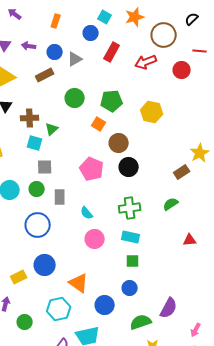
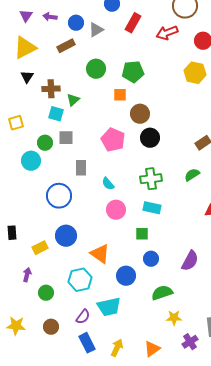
yellow hexagon: (152, 112) -> (195, 73), moved
orange square: (99, 124) -> (120, 95), turned -32
green circle: (37, 189) -> (45, 143), moved
green square: (133, 261) -> (142, 234), moved
purple semicircle: (169, 308) -> (190, 261), moved

